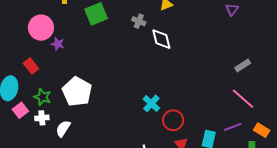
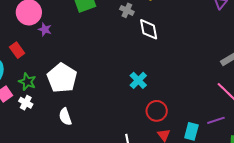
cyan cross: (151, 103) -> (138, 80), moved
white cross: (42, 118) -> (26, 103), turned 32
white semicircle: (63, 129) -> (65, 117), moved, turned -54

